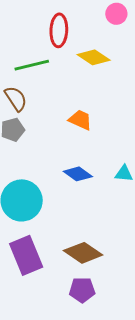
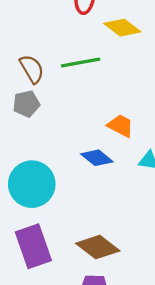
green line: (32, 65) -> (81, 62), moved
orange trapezoid: (80, 120) -> (120, 126), moved

